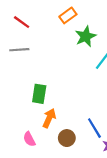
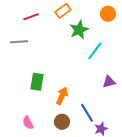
red line: (22, 22) -> (31, 17), moved, turned -56
orange arrow: (49, 118) -> (62, 96), moved

